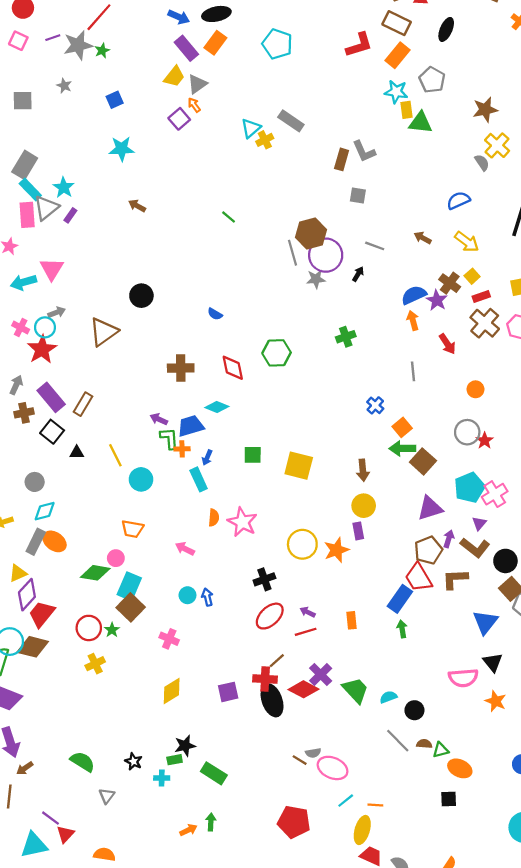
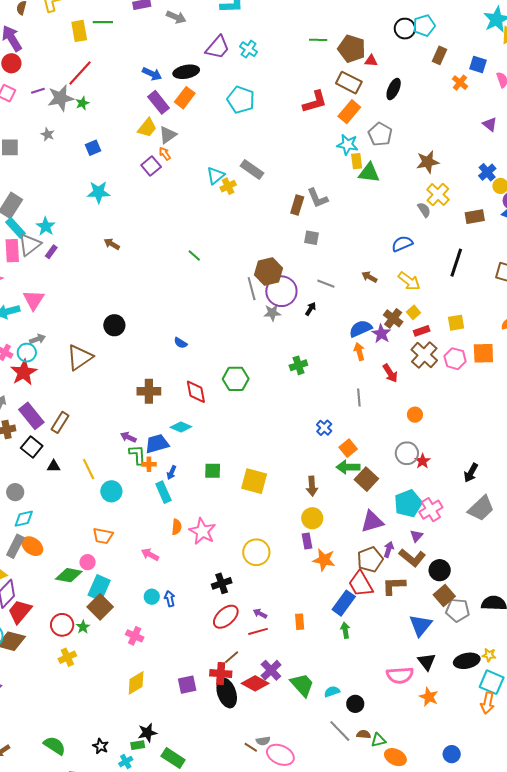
orange star: (336, 550) -> (324, 560), moved, turned 30
cyan cross: (162, 778) -> (126, 762), turned -32

